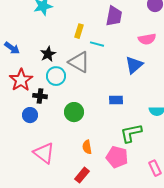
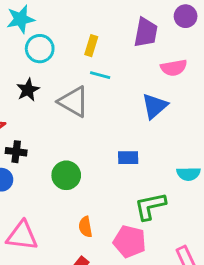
purple trapezoid: (114, 16) -> (146, 32), moved
yellow rectangle: (79, 31) -> (91, 46), moved
cyan circle: (56, 76) -> (40, 49), moved
pink triangle: (44, 153) -> (22, 236), turned -30

